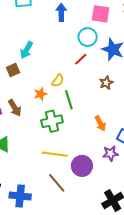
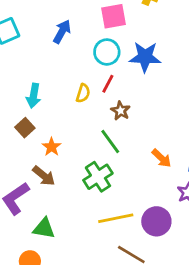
blue arrow: (61, 12) -> (62, 32), turned 48
yellow semicircle: (58, 81) -> (83, 93), moved
brown star: (106, 83) -> (121, 111), moved
orange star: (40, 94) -> (52, 147), moved

